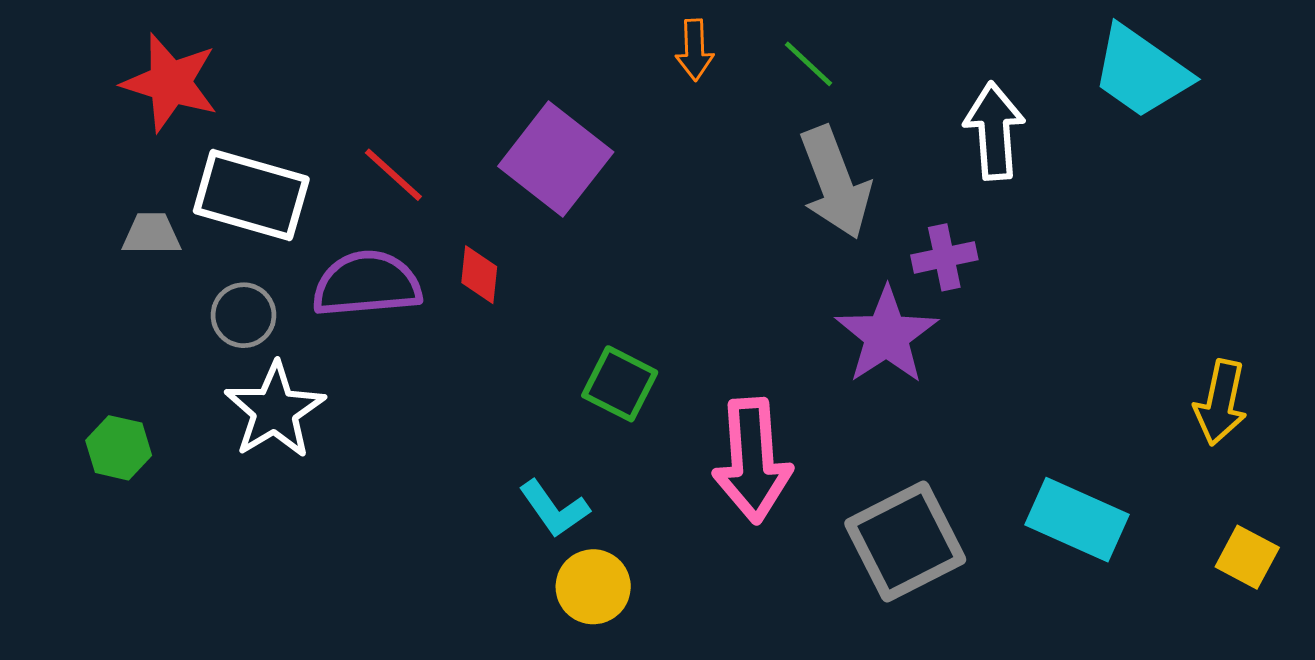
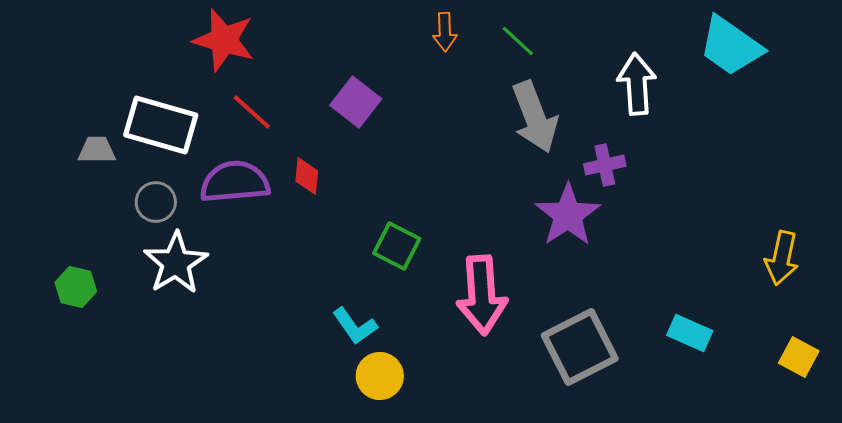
red star: (170, 83) -> (224, 40), moved
purple square: (556, 159) -> (356, 102), size x0.7
cyan rectangle: (1077, 520) -> (690, 333), size x0.7

